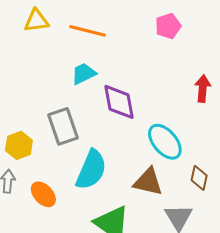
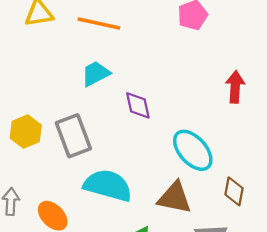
purple diamond: (119, 102) -> (138, 105), size x0.7
yellow hexagon: (19, 145) -> (26, 132), moved
cyan semicircle: (91, 170) -> (108, 185), turned -96

